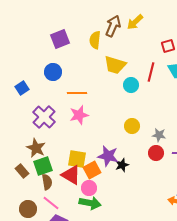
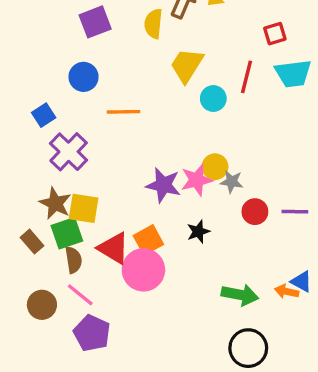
yellow trapezoid: (115, 65) -> (187, 65), turned 105
blue square: (22, 88) -> (44, 115), moved
pink star: (79, 115) -> (197, 180), moved
gray star: (159, 135) -> (232, 182), moved
purple star: (108, 156) -> (163, 185), moved
yellow square: (77, 159) -> (84, 208), moved
pink circle: (89, 188) -> (143, 270), size x1.6
green arrow: (90, 203) -> (240, 295), moved

